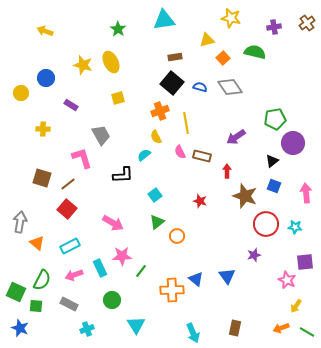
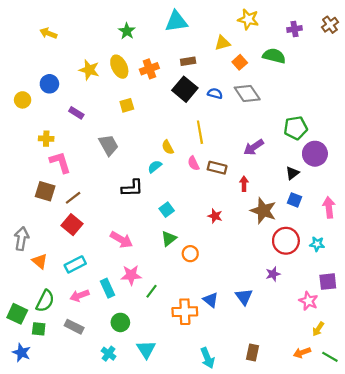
orange cross: (160, 111) -> (149, 69), moved
pink L-shape: (82, 158) -> (60, 162), moved
cyan cross: (87, 329) -> (109, 354), moved, turned -32

